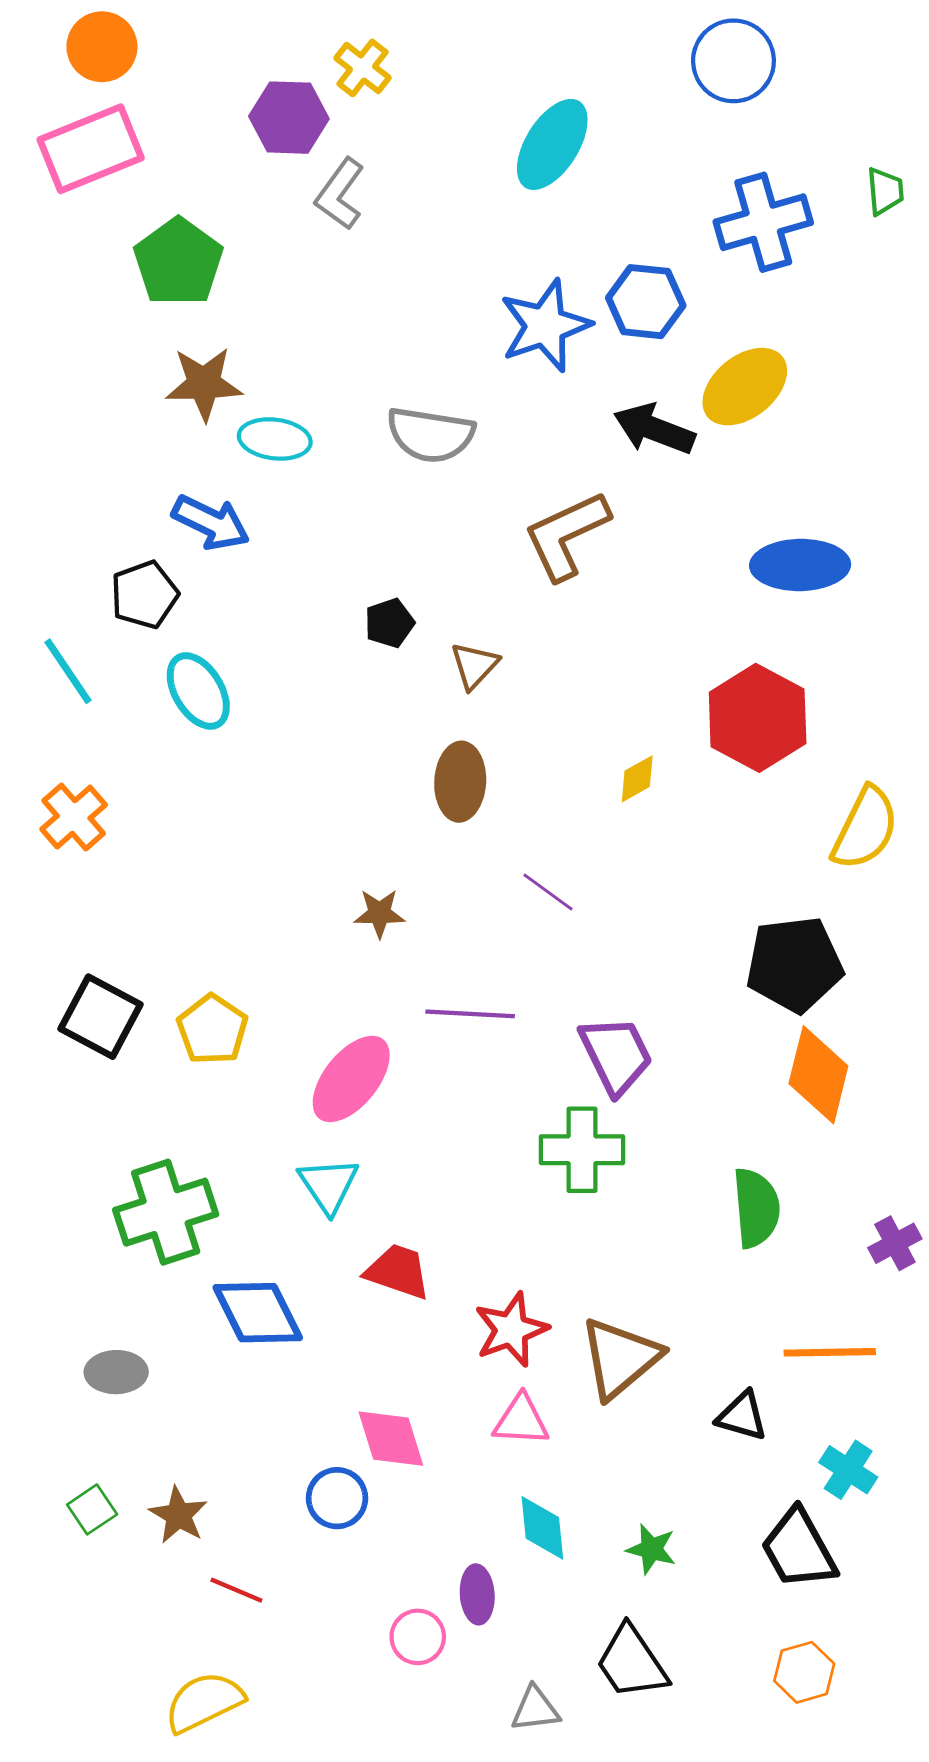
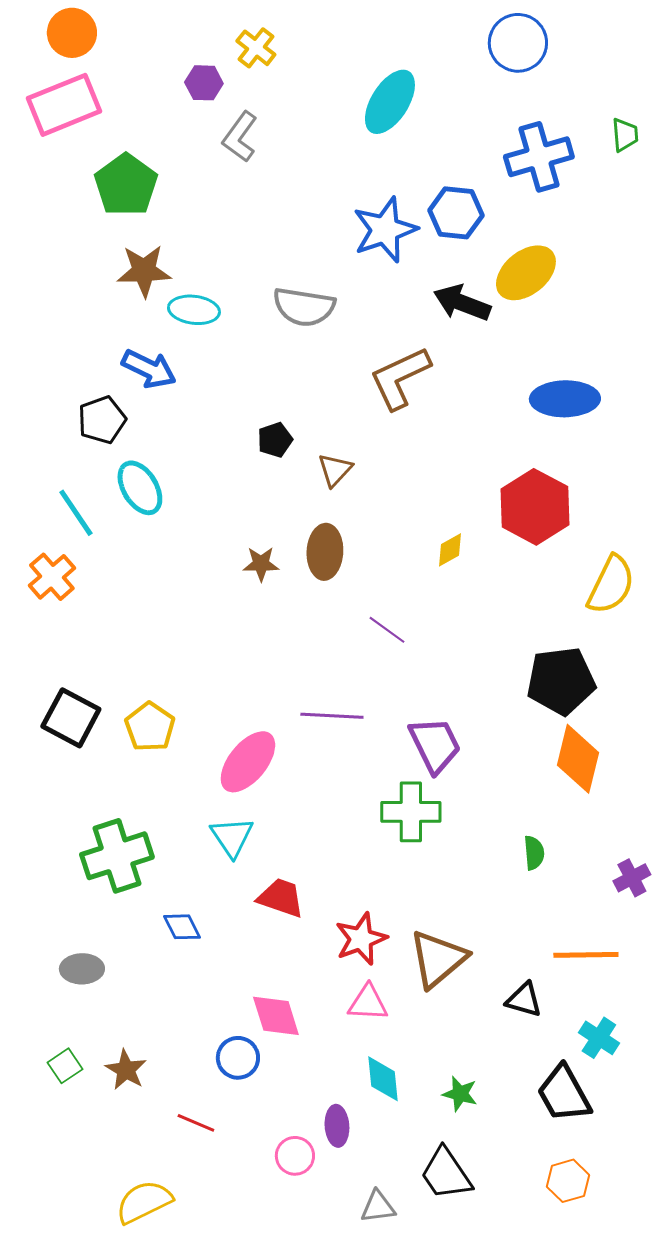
purple hexagon: (289, 118) -> (204, 83), size x0.7
cyan line: (68, 671) -> (76, 513), moved
brown star: (379, 913) -> (261, 564), moved
green semicircle: (756, 1208) -> (534, 853), size x0.6
blue diamond: (258, 1313) -> (182, 927), size x0.6
red line: (236, 1590) -> (196, 1123), moved

